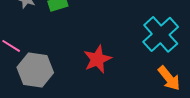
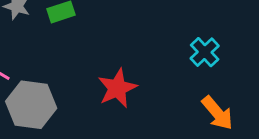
cyan cross: (161, 34) -> (205, 52), size x0.6

